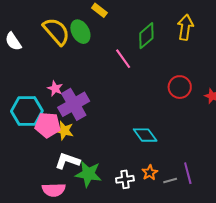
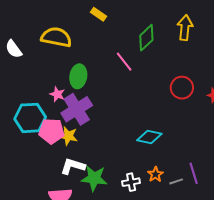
yellow semicircle: (56, 31) -> (56, 37), turned -36
green ellipse: (80, 32) -> (78, 76), moved, turned 40
cyan diamond: (145, 135) -> (149, 137), turned -40

